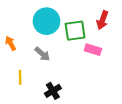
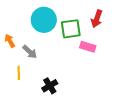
gray arrow: (42, 54) -> (30, 52), moved

